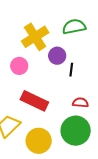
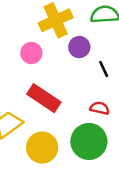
black line: (71, 70) -> (104, 69), moved, turned -40

